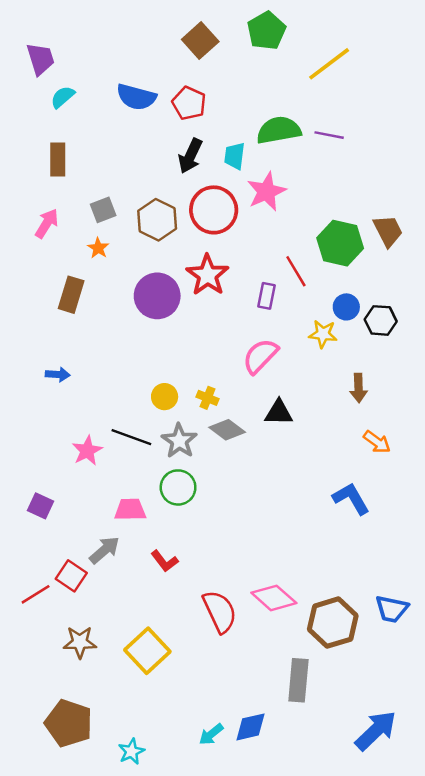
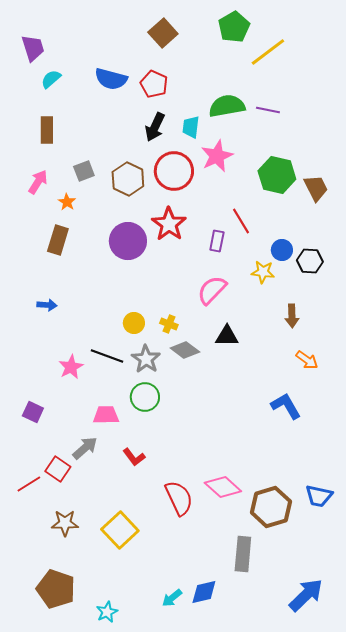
green pentagon: (266, 31) -> (234, 27), moved
green hexagon: (340, 243) -> (277, 175), moved
orange star: (98, 248) -> (67, 202), moved

